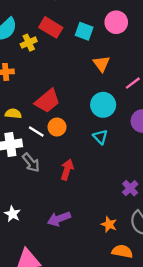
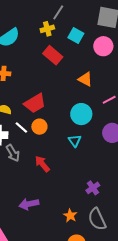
red rectangle: (51, 27) -> (53, 55), moved
cyan square: (84, 31) -> (76, 36), moved
yellow cross: (29, 43) -> (47, 29), moved
orange triangle: (101, 64) -> (85, 79), turned -35
red arrow: (67, 170) -> (42, 164), turned -66

